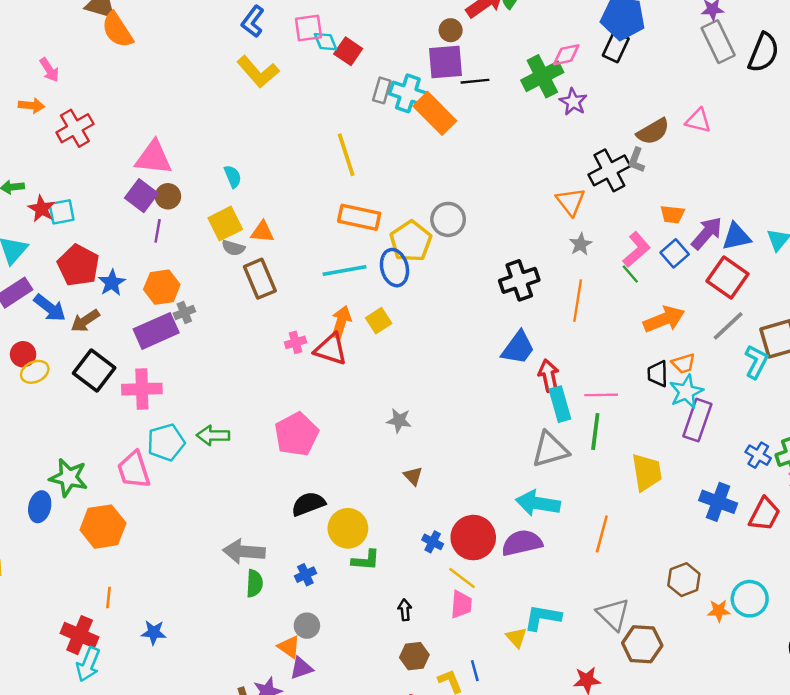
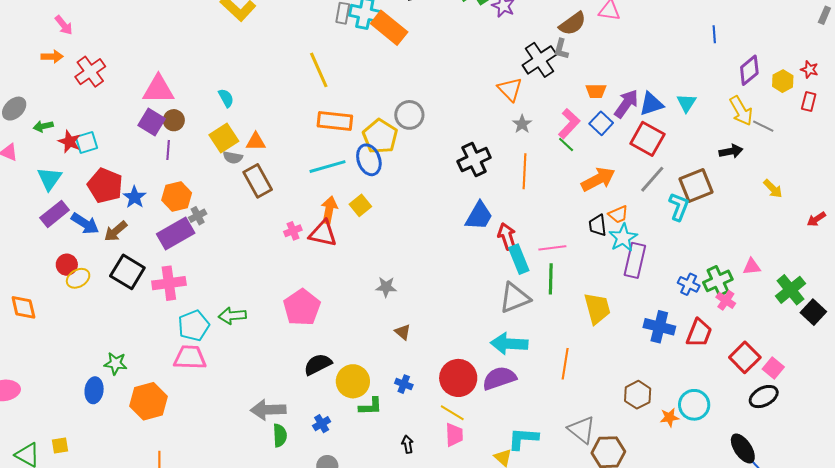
pink trapezoid: (134, 470) -> (190, 357), moved, turned 116
green star: (69, 478) -> (116, 363), size x0.7
blue cross: (433, 542) -> (404, 384), moved

